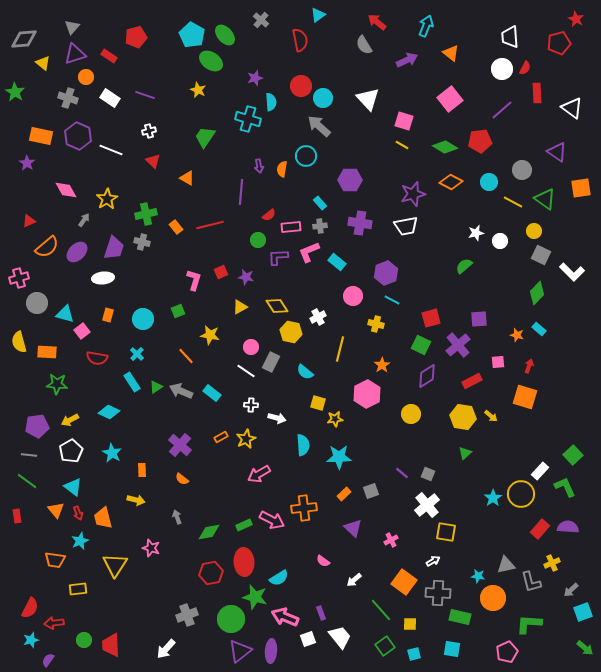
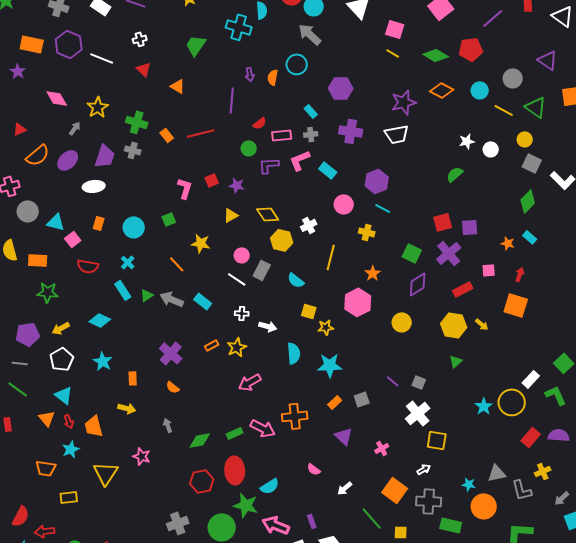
green cross: (146, 214) -> (137, 122), turned 30
red square: (431, 318) -> (443, 222), moved

